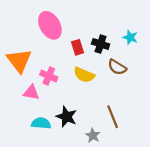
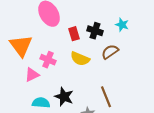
brown semicircle: (117, 67) -> (110, 52), turned 114
pink triangle: (31, 92) -> (32, 75), turned -35

